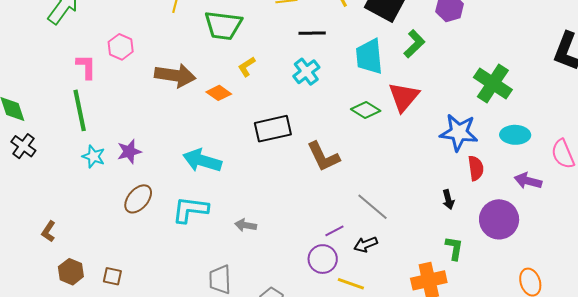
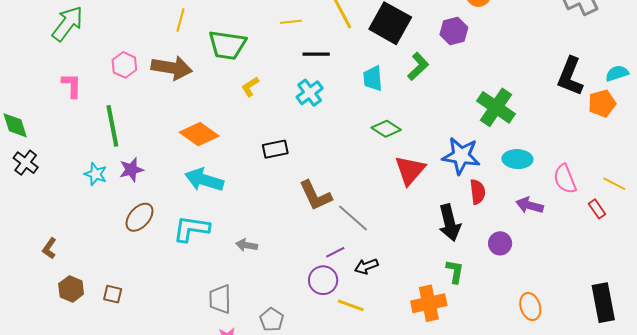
cyan trapezoid: (369, 57) -> (373, 78), size x0.7
pink L-shape: (86, 67) -> (72, 85), moved
brown arrow: (175, 75) -> (172, 68), moved
orange diamond: (219, 93) -> (199, 134), moved, size x1.5
red triangle: (404, 97) -> (410, 170), moved
green line: (80, 110) -> (112, 126), moved
green diamond: (366, 110) -> (386, 129), moved
black rectangle: (273, 129) -> (275, 149), size x0.7
brown L-shape: (323, 157) -> (315, 196), moved
black arrow: (448, 200) -> (450, 223), size x1.8
gray line: (373, 207) -> (353, 218), moved
purple circle: (499, 219) -> (500, 243), size x0.6

